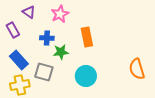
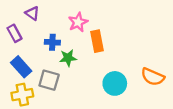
pink star: (60, 14) -> (78, 22), moved
orange semicircle: (137, 69) -> (153, 77), turned -50
cyan circle: (86, 76) -> (115, 83), moved

